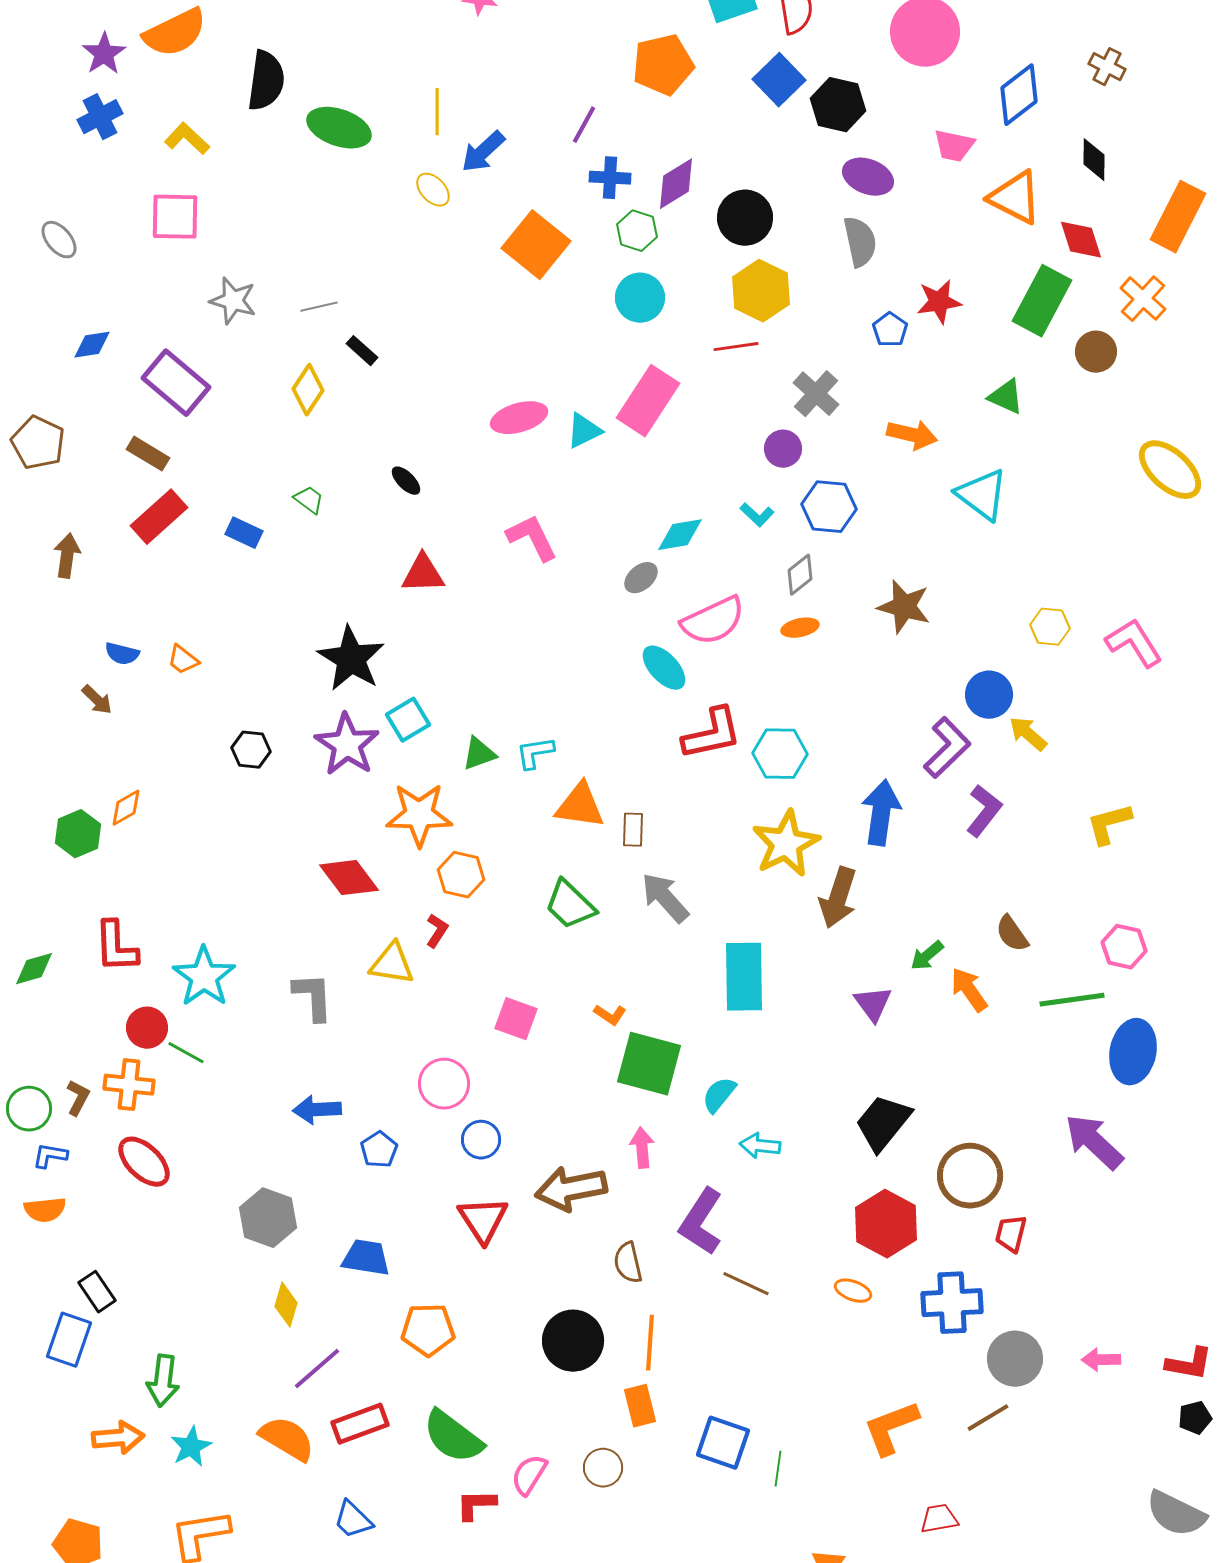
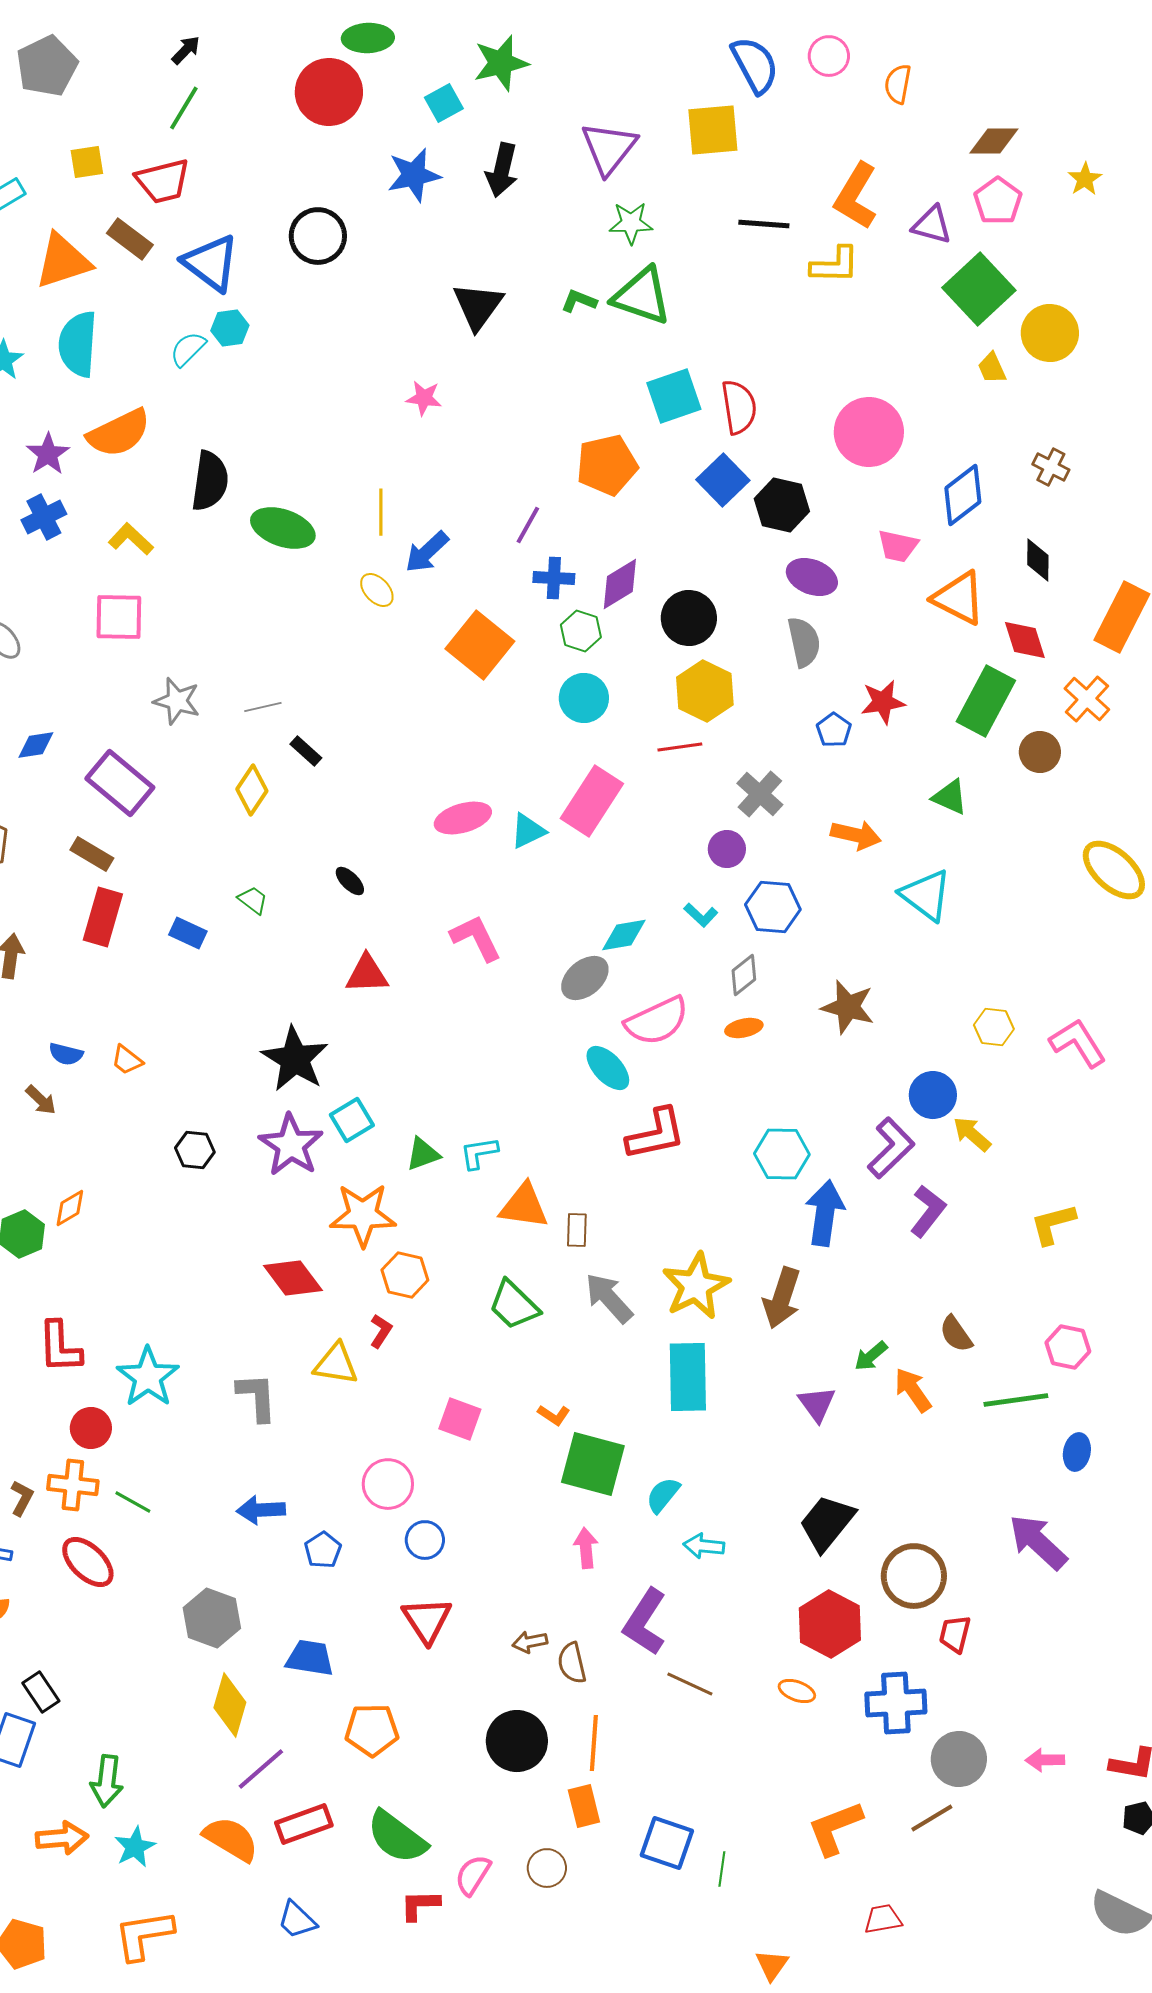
red rectangle: (159, 517) -> (103, 917), turned -32
gray ellipse: (641, 578) -> (585, 978), size x1.4
cyan hexagon: (780, 754) -> (782, 1154), moved
yellow star: (786, 844) -> (696, 1286), moved
blue ellipse: (1133, 1052) -> (1077, 1452), size x0.6
green line: (186, 1053) -> (133, 1502), moved
brown arrow: (571, 1189) -> (530, 1642), moved, size x0.5
yellow diamond: (286, 1305) -> (230, 1705), size x1.4

